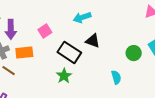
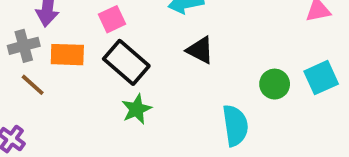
black rectangle: (69, 52) -> (126, 62), moved
cyan semicircle: (116, 77) -> (235, 125), size x1.5

